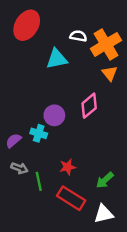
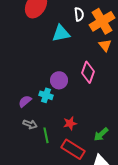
white semicircle: (78, 36) -> (79, 14), turned 72
pink diamond: (89, 106) -> (88, 72), turned -30

